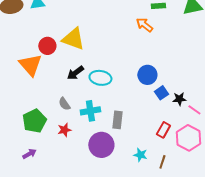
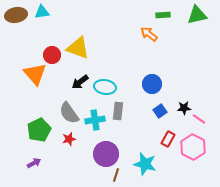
blue square: (161, 93) -> (160, 111), moved
gray semicircle: (64, 104) -> (69, 113), size x1.6
gray rectangle: (117, 120) -> (118, 111), moved
cyan star: (140, 155) -> (145, 164), size x1.6
brown line: (162, 162) -> (116, 175), moved

